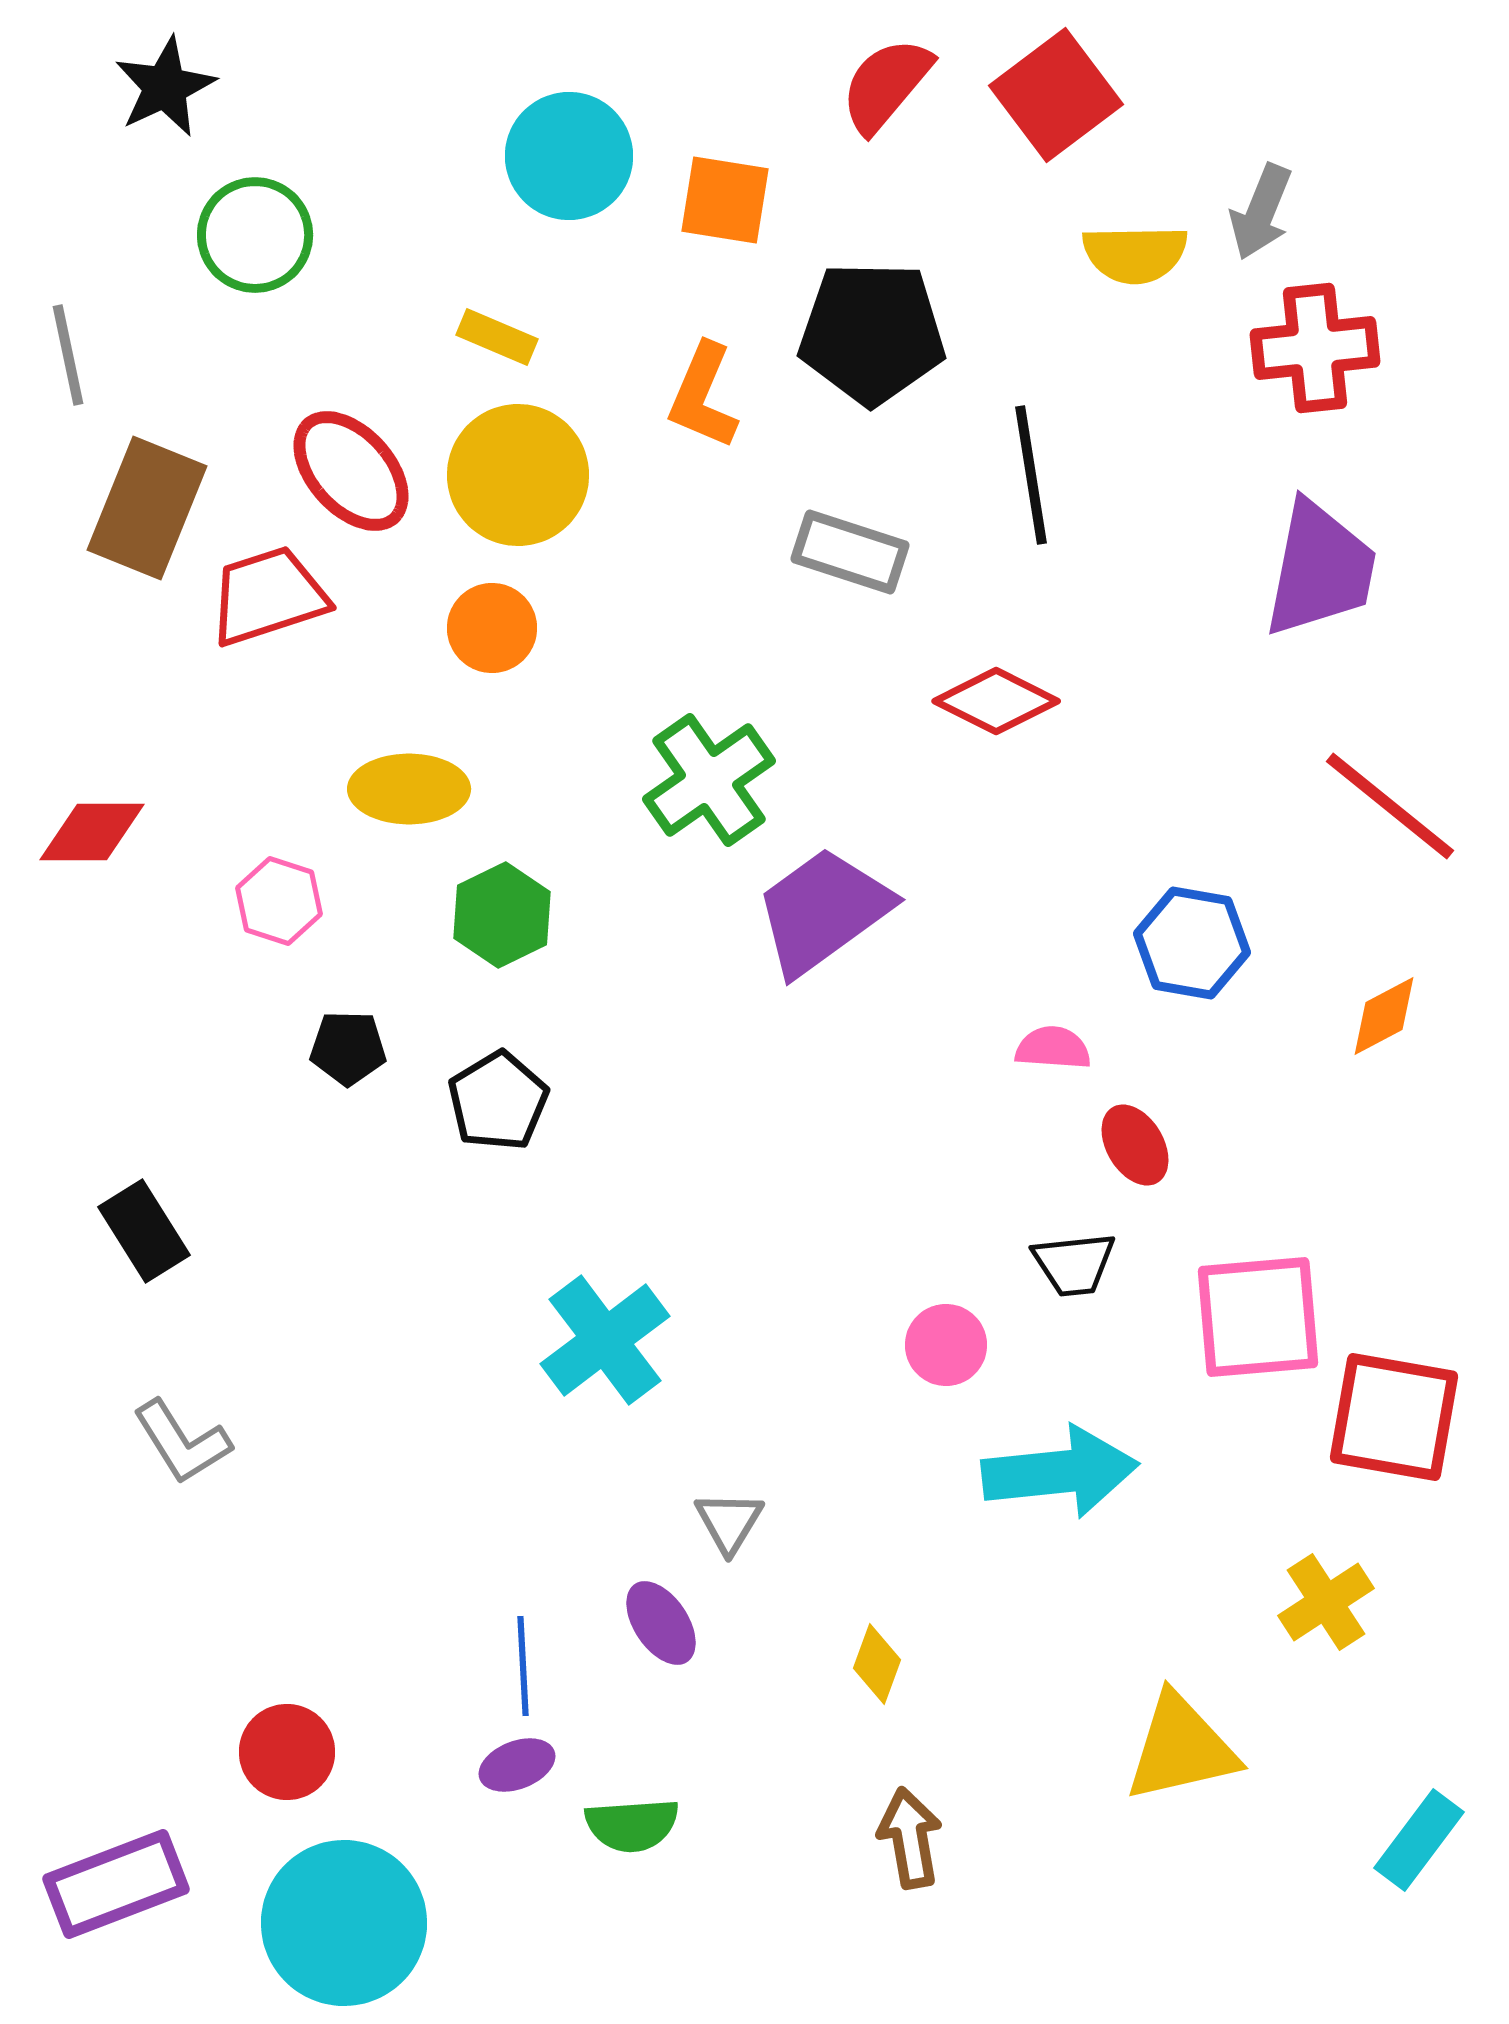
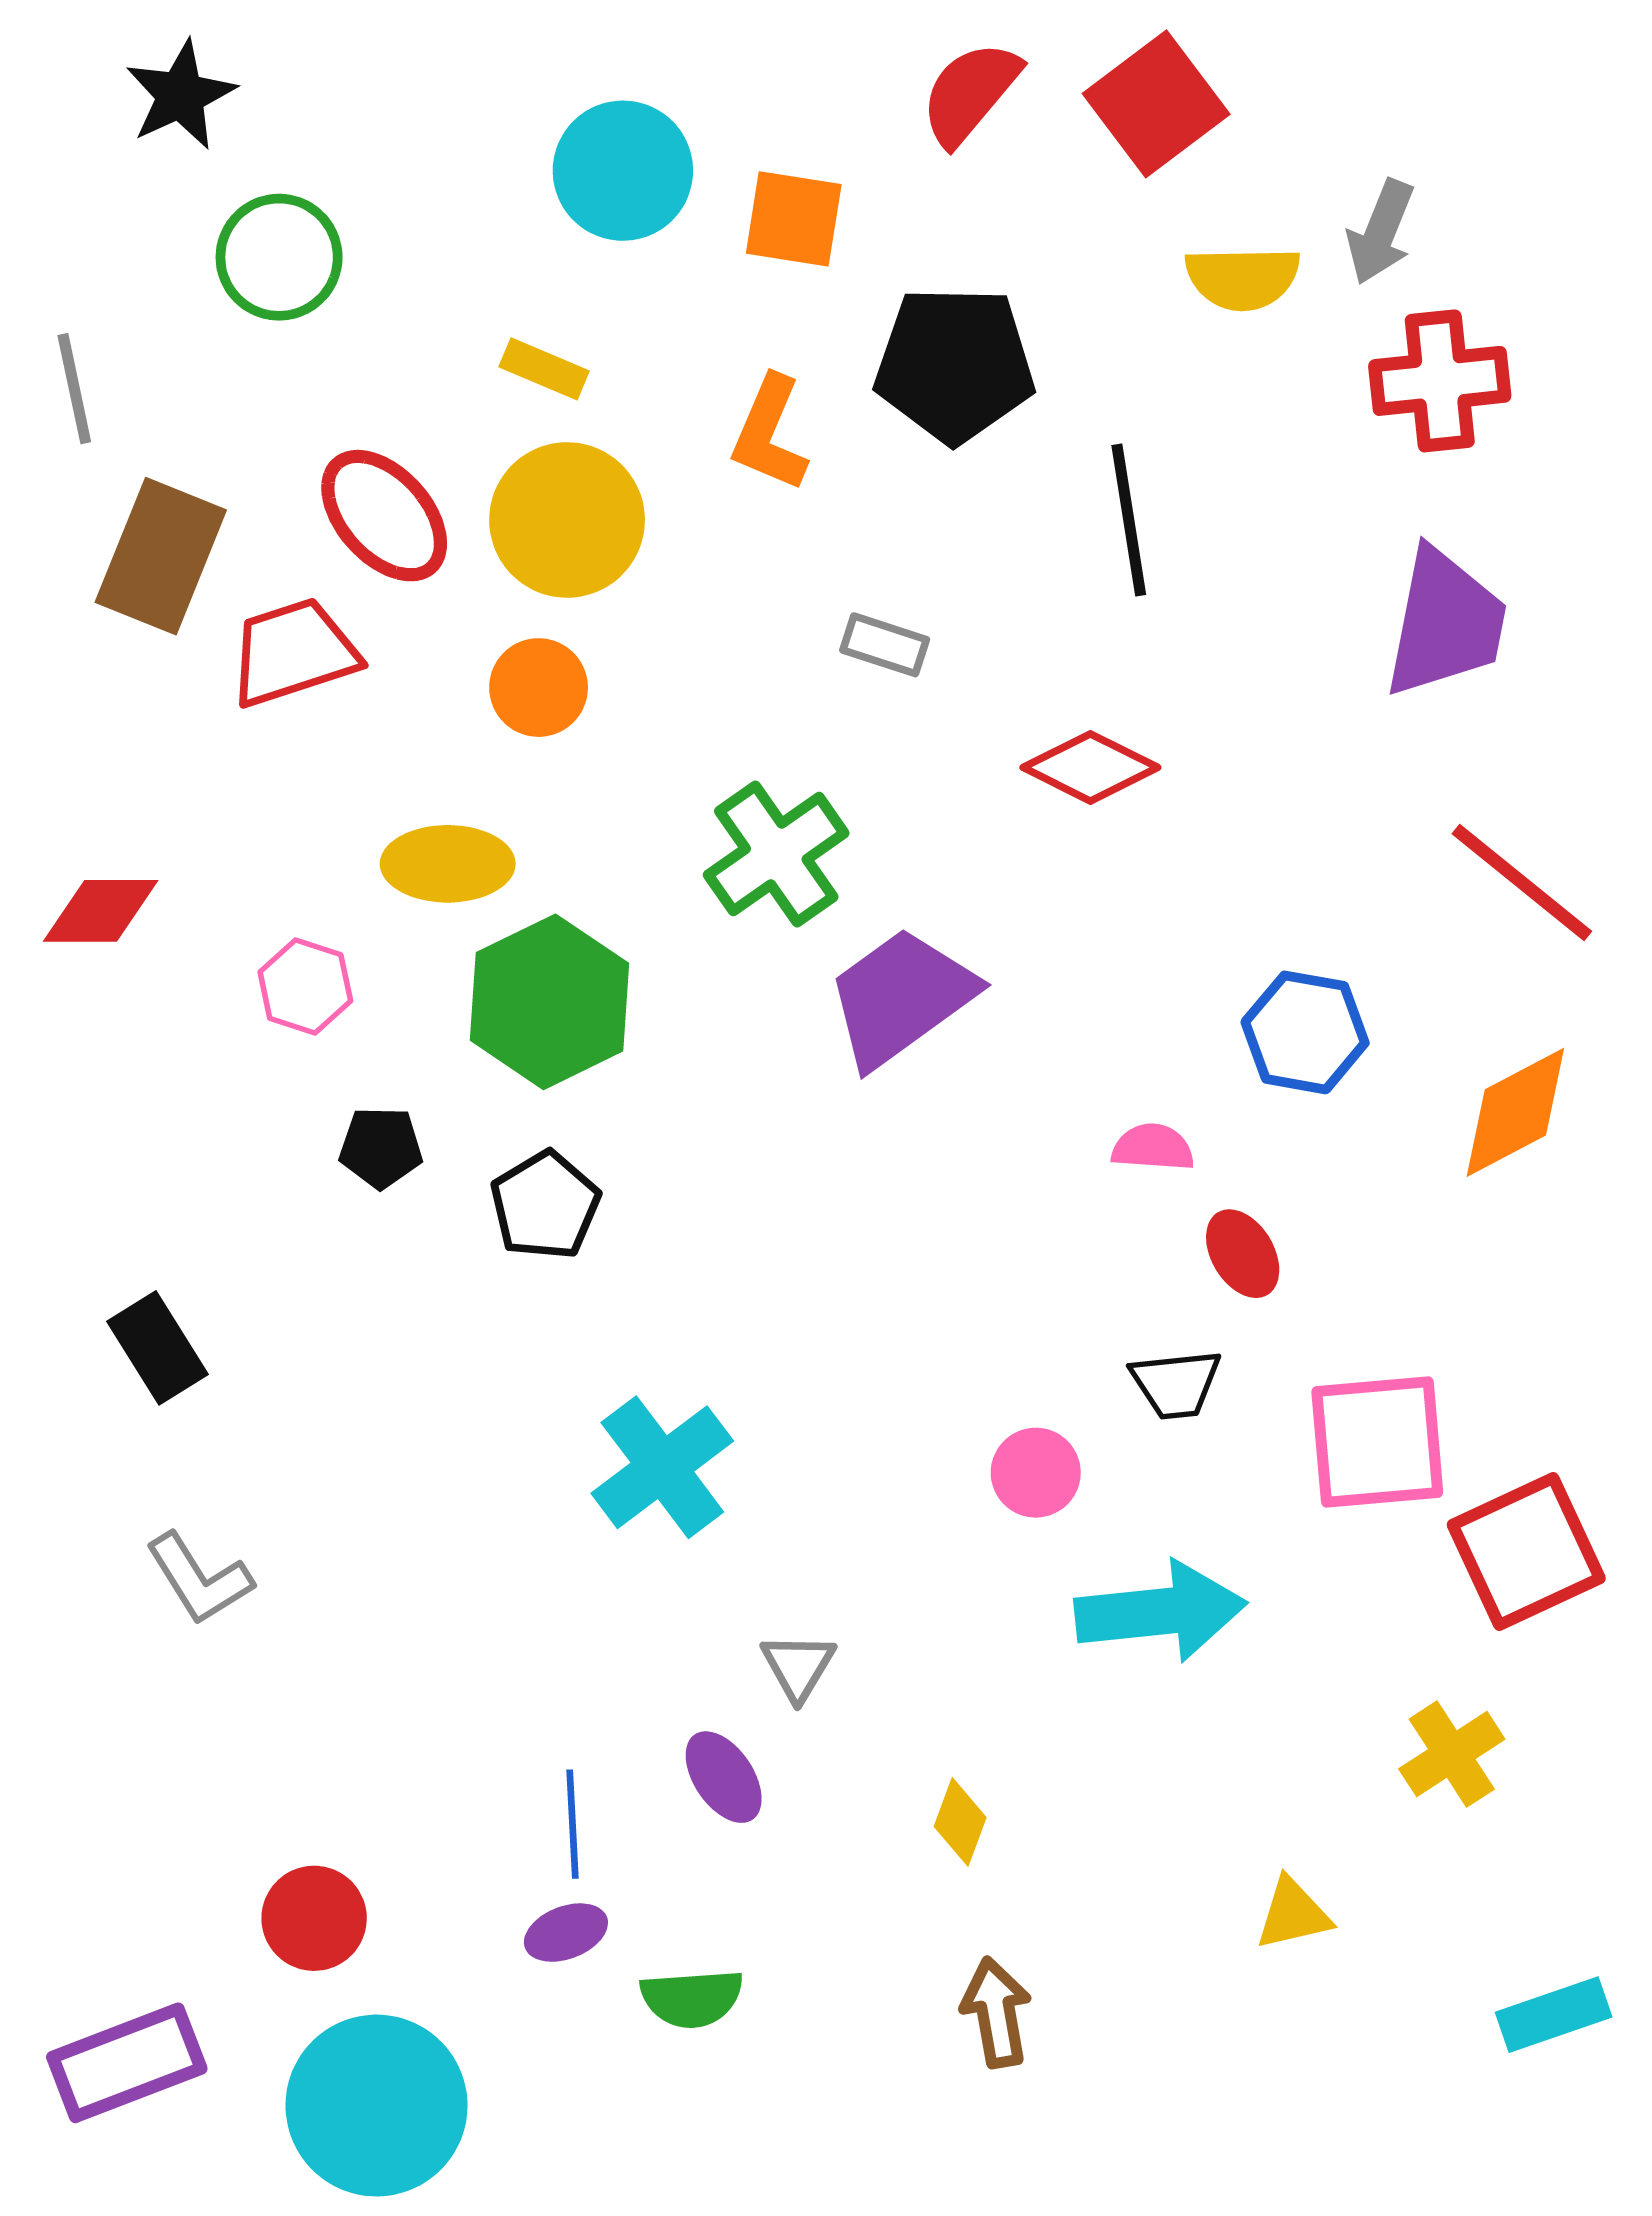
gray rectangle: (850, 552) -> (885, 645), moved, size x0.7
green hexagon: (502, 915) -> (550, 1002), size x1.5
orange diamond: (1384, 1016) -> (1515, 1112), size x1.5
red square: (1394, 1417) -> (1526, 1551), turned -35
yellow triangle: (1181, 1748) -> (1293, 1914), size x0.6
cyan rectangle: (1419, 1840) -> (1554, 2015), turned 34

